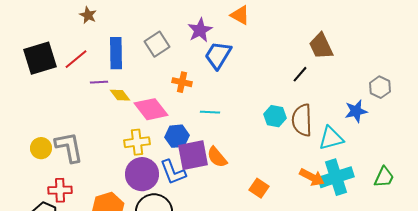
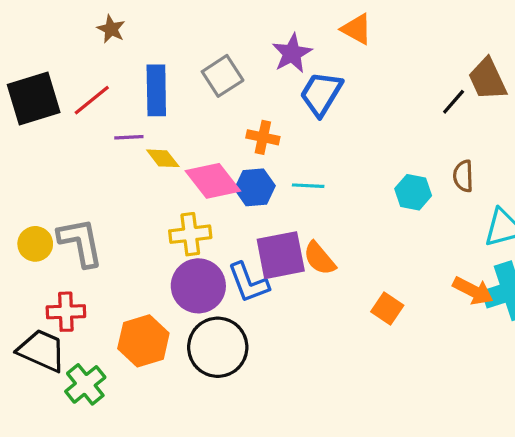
black line: (300, 74) -> (454, 102), moved
brown semicircle: (302, 120) -> (463, 176), moved, size x0.6
blue hexagon: (177, 136) -> (255, 187), moved

